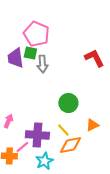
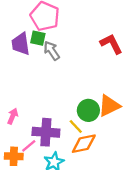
gray arrow: (42, 64) -> (52, 51), turned 150
green circle: (68, 103) -> (88, 110), moved
orange triangle: (92, 125) -> (109, 106), moved, size x1.5

